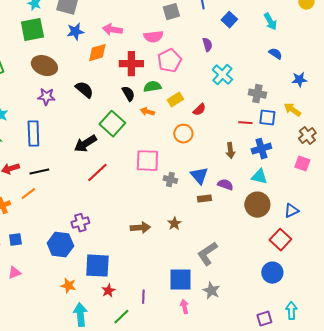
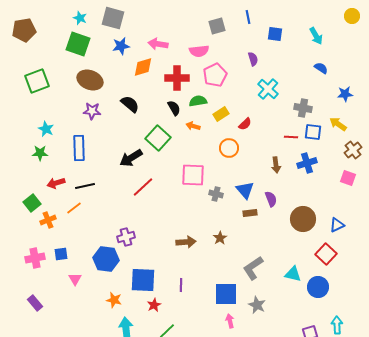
blue square: (229, 20) -> (275, 34), turned -35
green square: (32, 30) -> (78, 44), turned 30
cyan triangle: (259, 177) -> (293, 274), moved
purple semicircle: (225, 185) -> (271, 199), turned 49
pink triangle: (14, 273) -> (75, 279), moved, turned -40
purple line: (143, 297) -> (181, 285), moved

